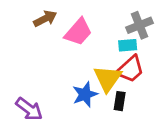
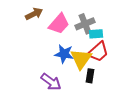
gray cross: (140, 25) -> (85, 24), moved
blue star: (85, 94) -> (64, 54), moved, turned 30
purple arrow: (29, 109) -> (51, 82), moved

